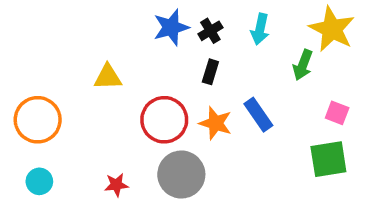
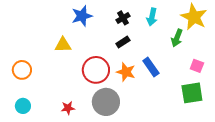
blue star: (171, 27) -> (82, 16), moved
black rectangle: (210, 72) -> (123, 42), turned 40
orange circle: (38, 120) -> (22, 70), size x0.7

